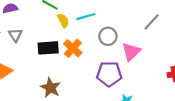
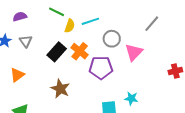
yellow semicircle: (63, 21) -> (70, 26), turned 48
black rectangle: (48, 48) -> (57, 52), turned -42
purple pentagon: (109, 74) -> (101, 68), moved

